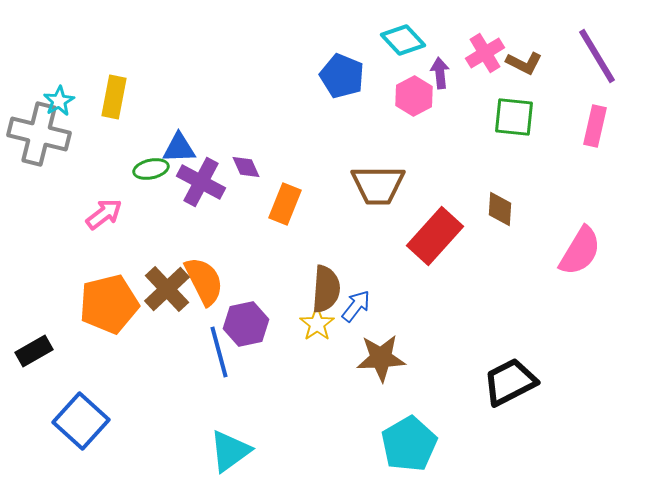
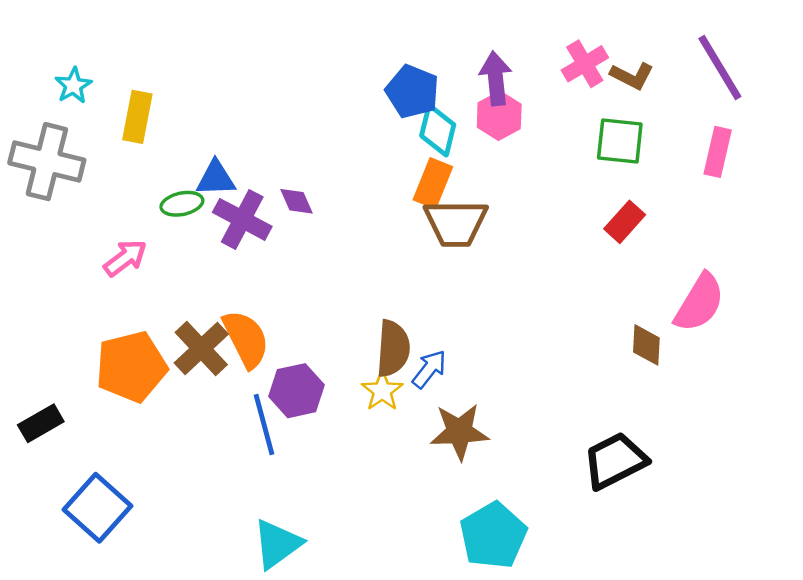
cyan diamond: (403, 40) -> (438, 130), moved, turned 57
purple arrow: (440, 73) -> (496, 78), moved, size x1.4
cyan star: (59, 101) -> (73, 86), moved
orange rectangle: (285, 204) -> (433, 183), moved
brown diamond: (500, 209) -> (646, 345), moved
red rectangle: (435, 236) -> (625, 222), moved, size x0.6

